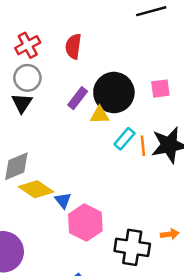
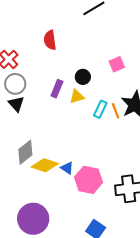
red semicircle: (73, 46) -> (50, 40), moved
black circle: (114, 93) -> (83, 77), size x0.5

